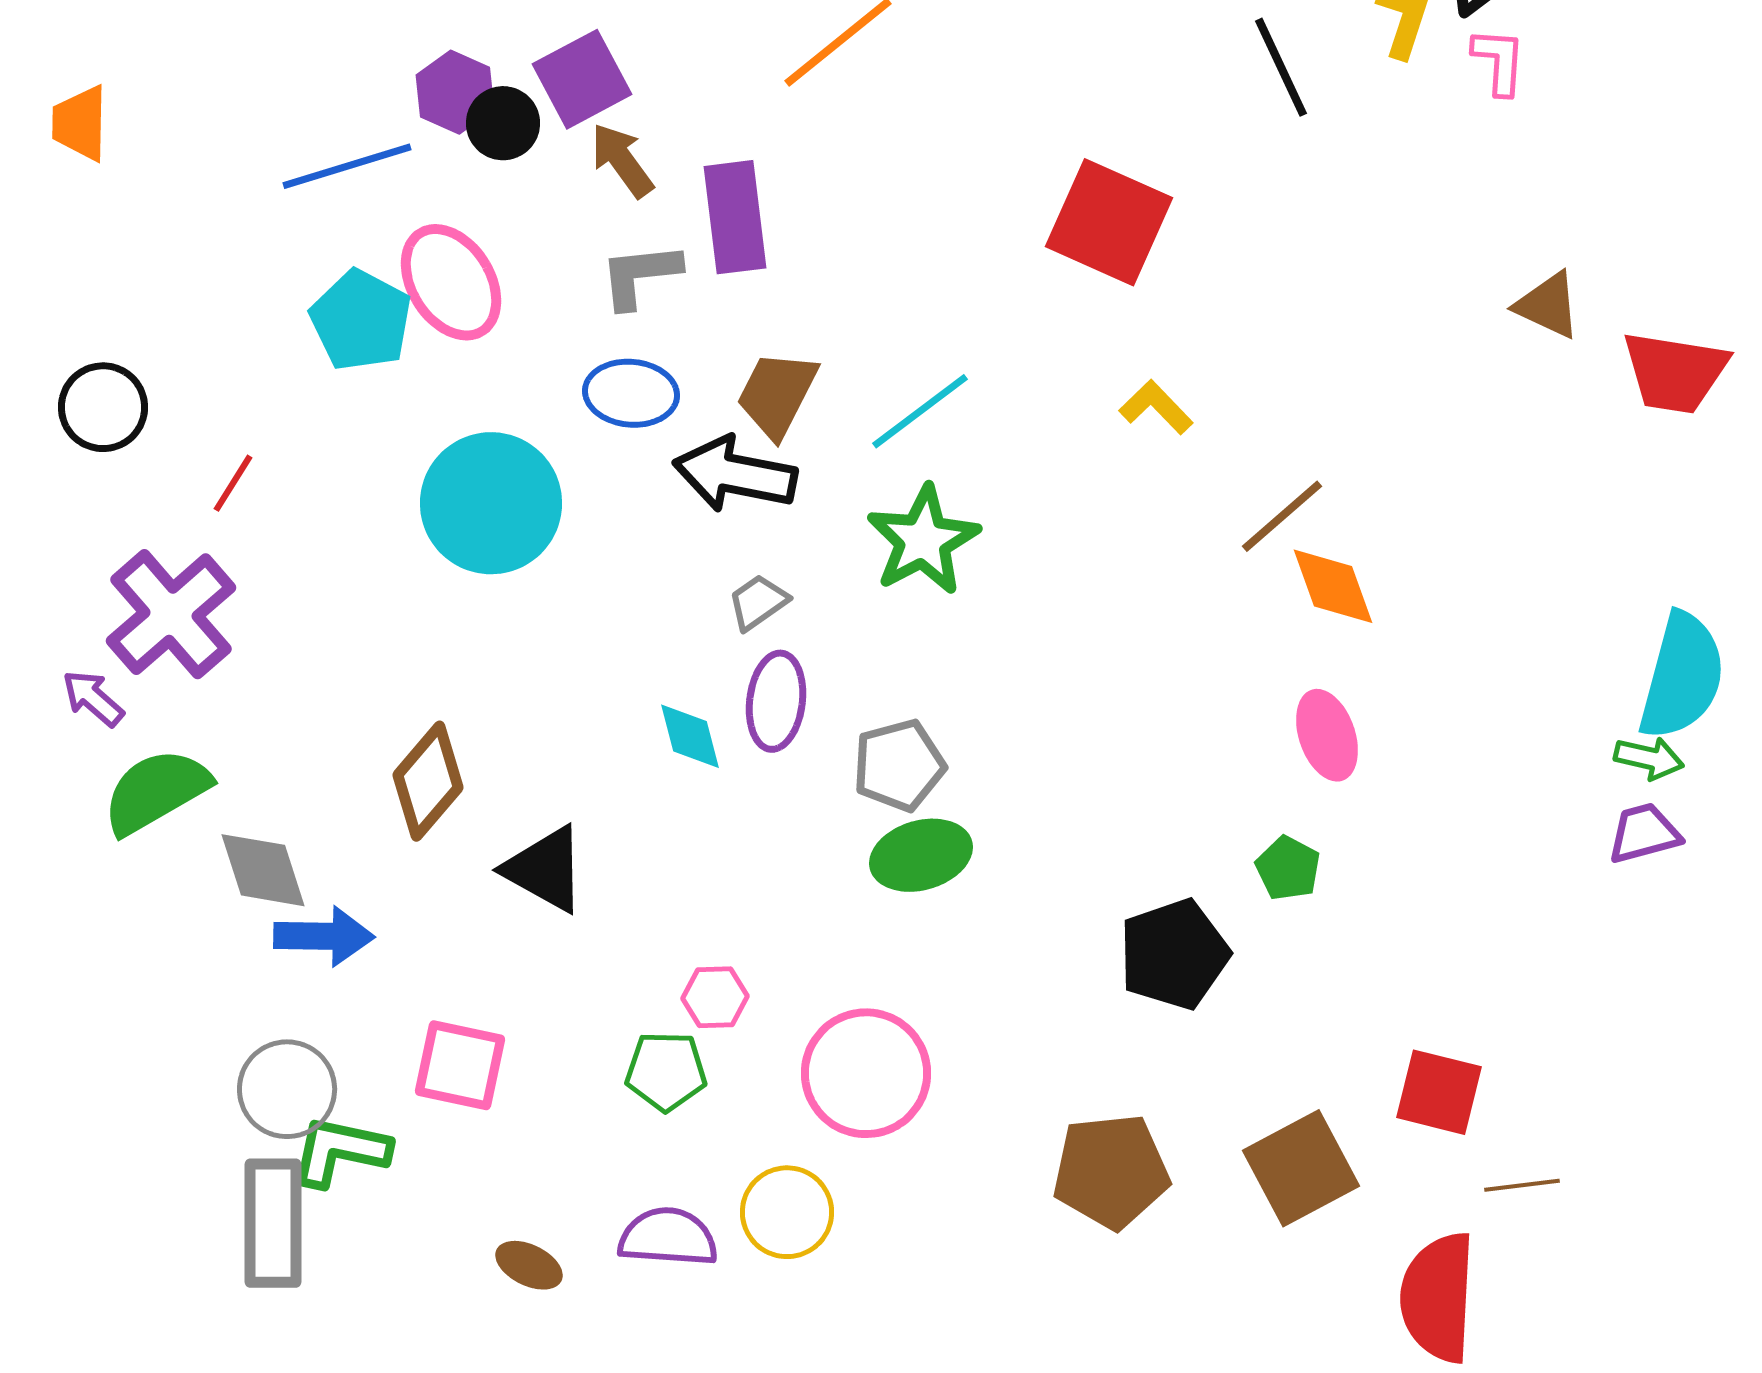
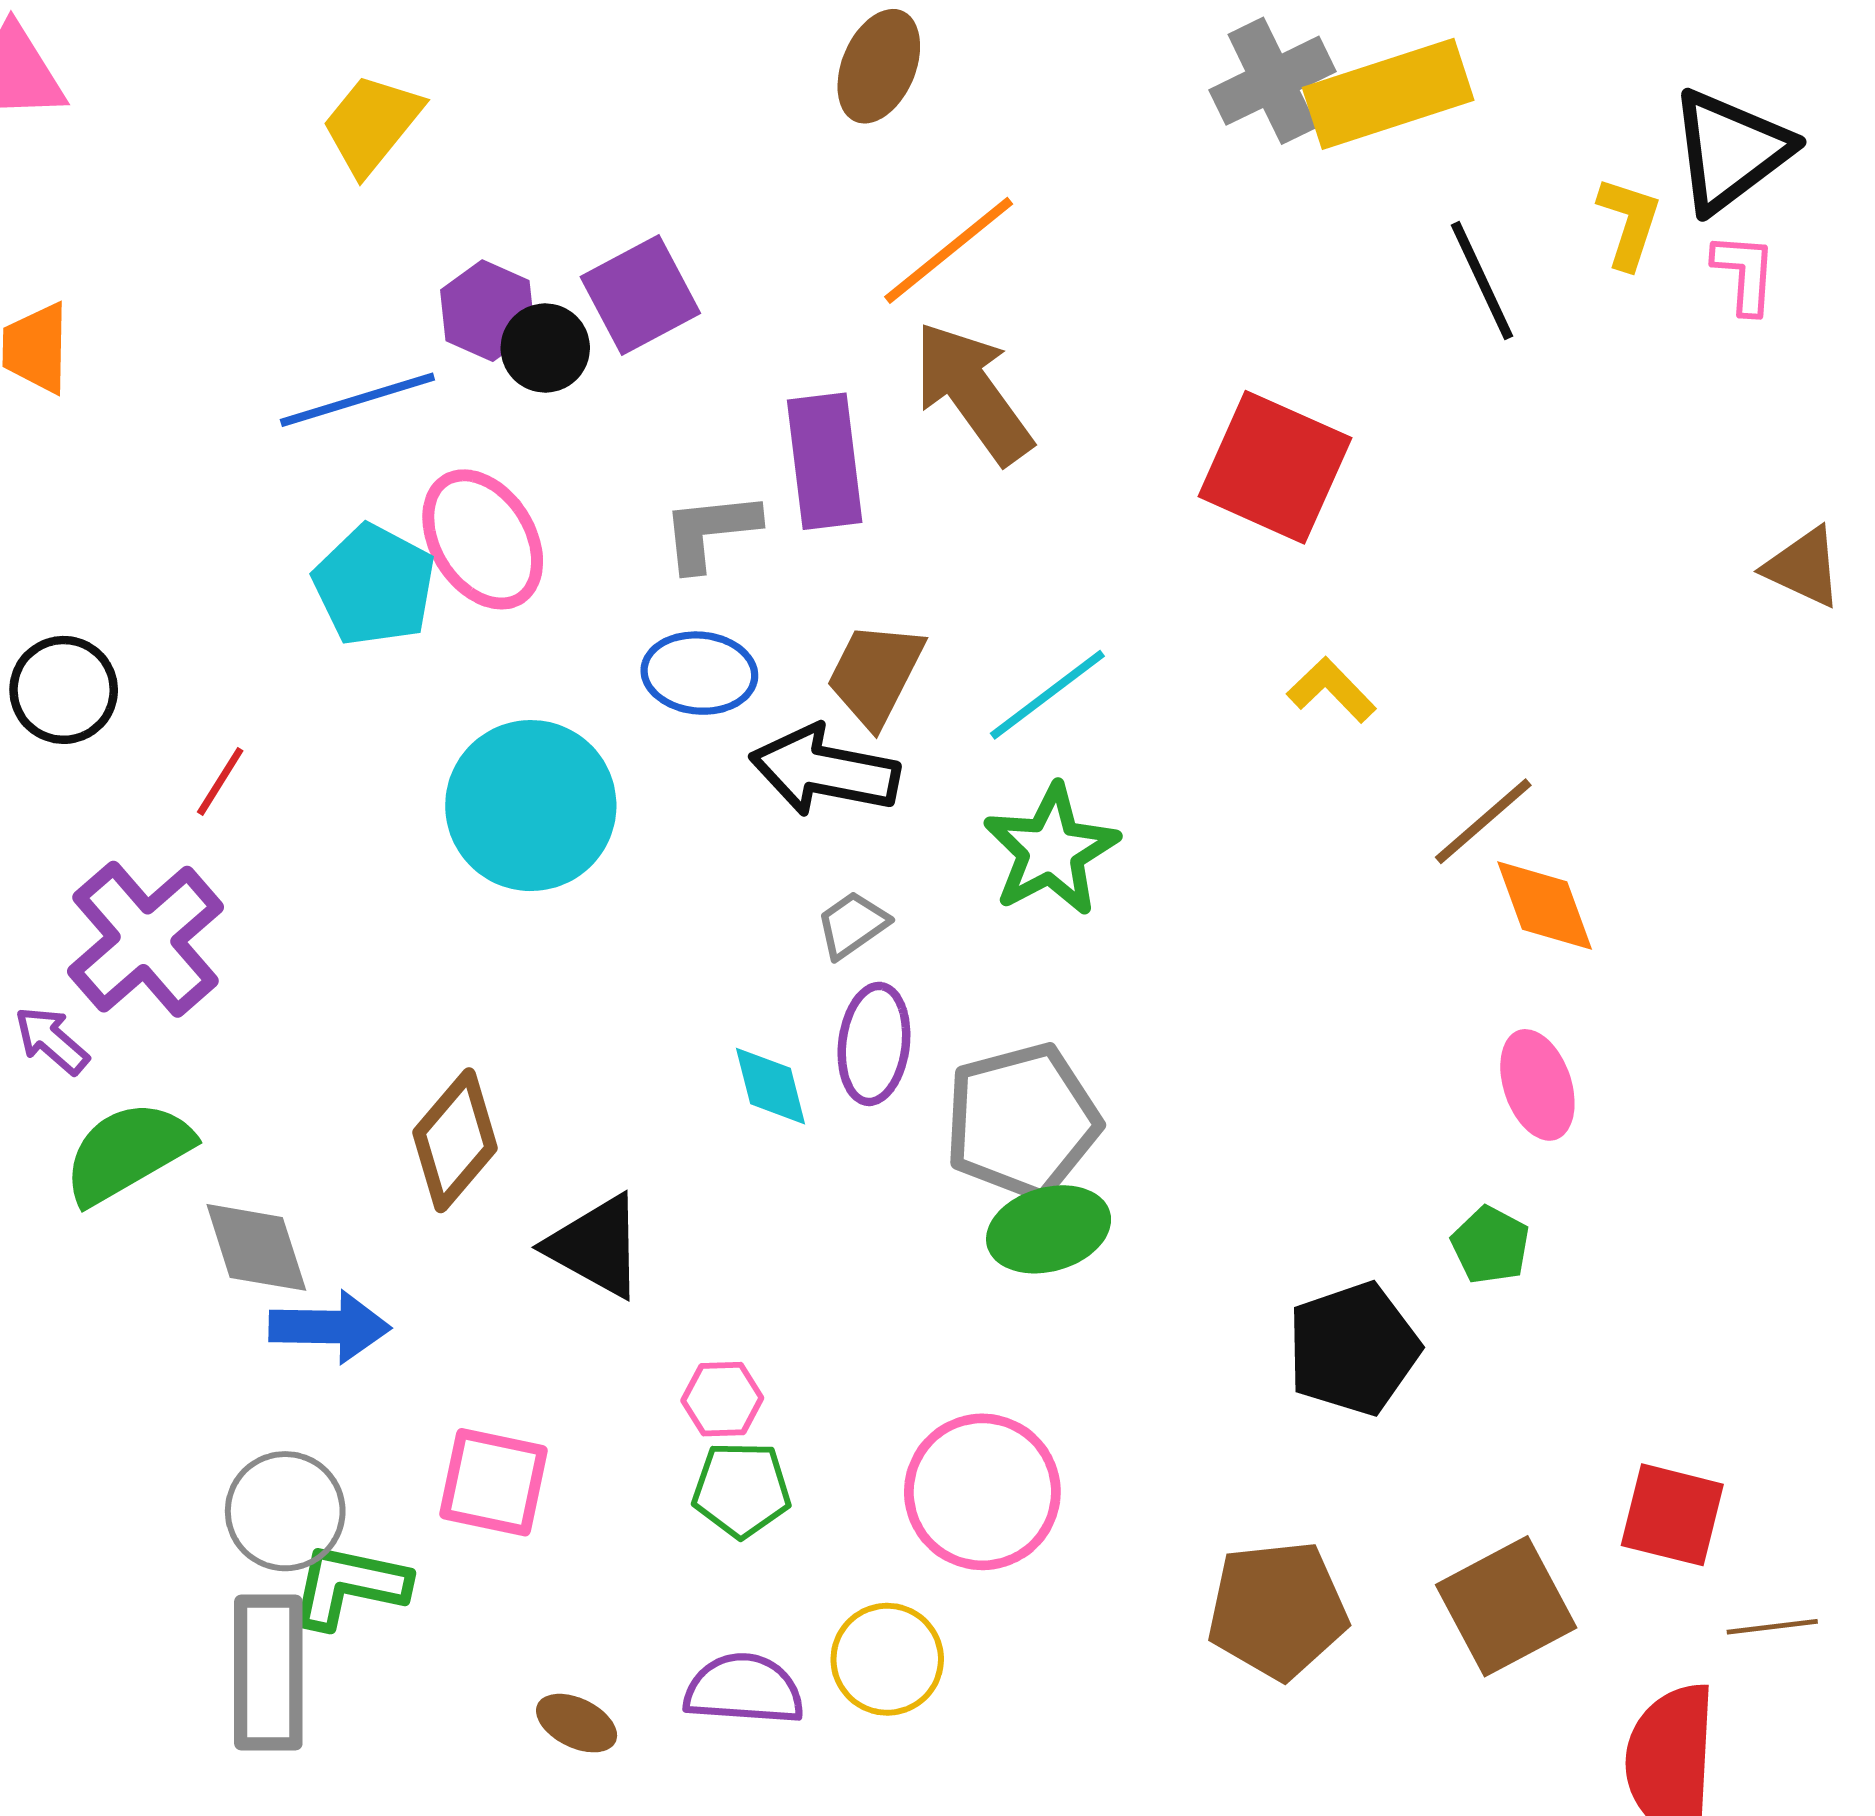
brown arrow: (622, 160) -> (973, 393), moved, size x1.6
gray pentagon: (899, 765) -> (1022, 1121), size x1.4
pink hexagon: (715, 997) -> (722, 1399), moved

